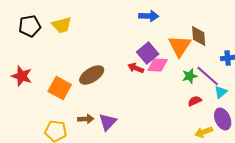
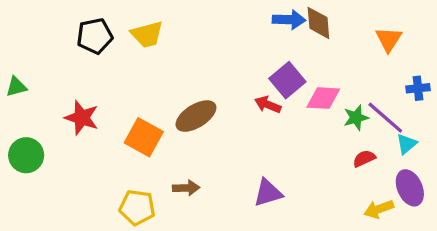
brown diamond: (199, 36) -> (318, 23), moved
orange triangle: (180, 46) -> (389, 39), moved, size x0.7
pink diamond: (158, 65) -> (323, 98), moved
purple triangle: (108, 122) -> (268, 193), moved, turned 30

